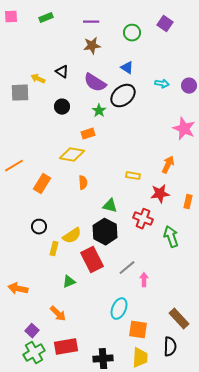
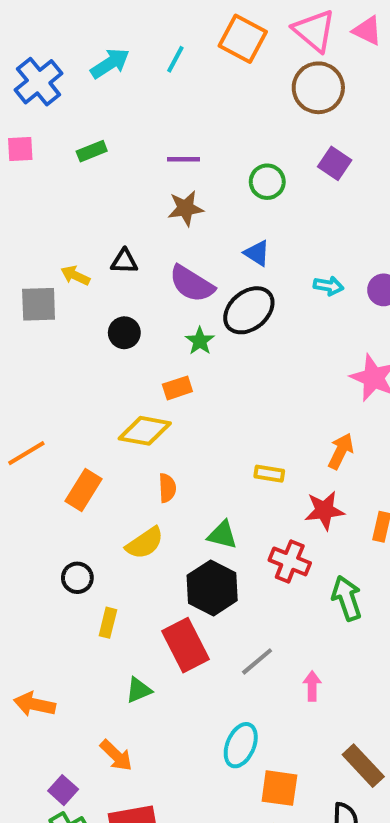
black triangle: (62, 72) -> (124, 261), turned -32
yellow semicircle: (72, 236) -> (145, 543), moved
pink arrow: (144, 280) -> (312, 686), moved

